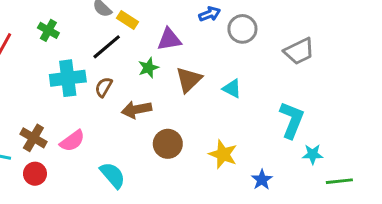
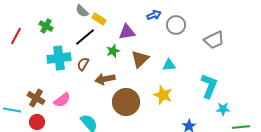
cyan triangle: (232, 89) -> (169, 65), turned -32
brown circle: (168, 144) -> (126, 102), size x1.4
yellow star: (223, 154) -> (163, 95), moved

